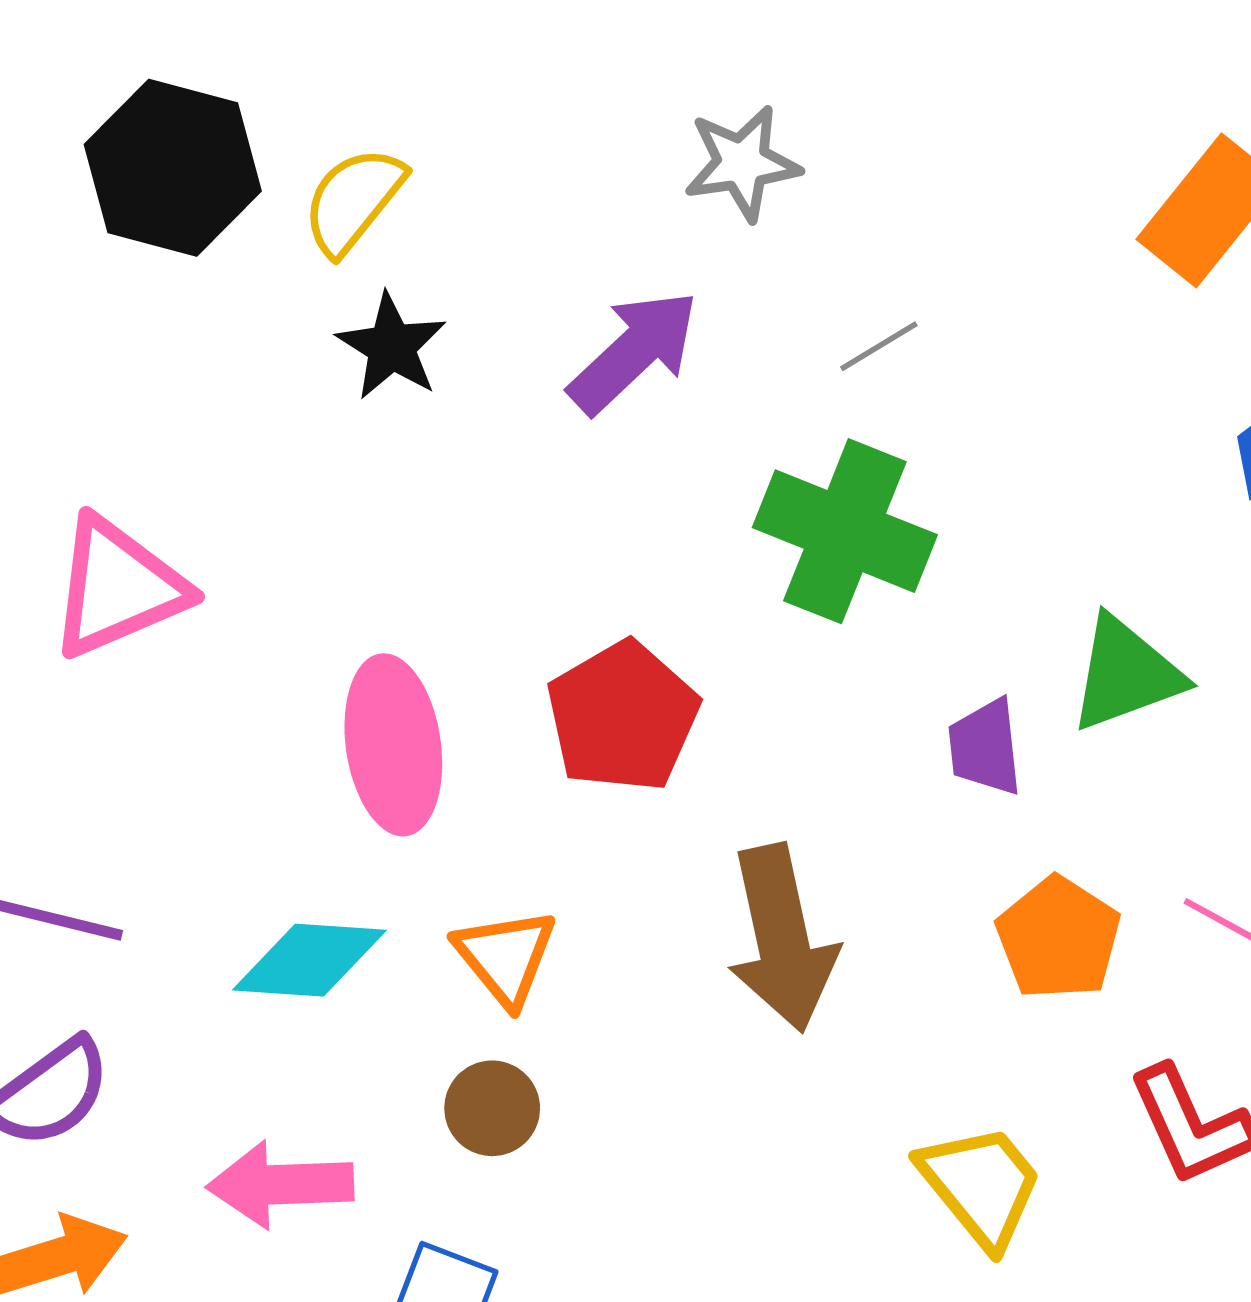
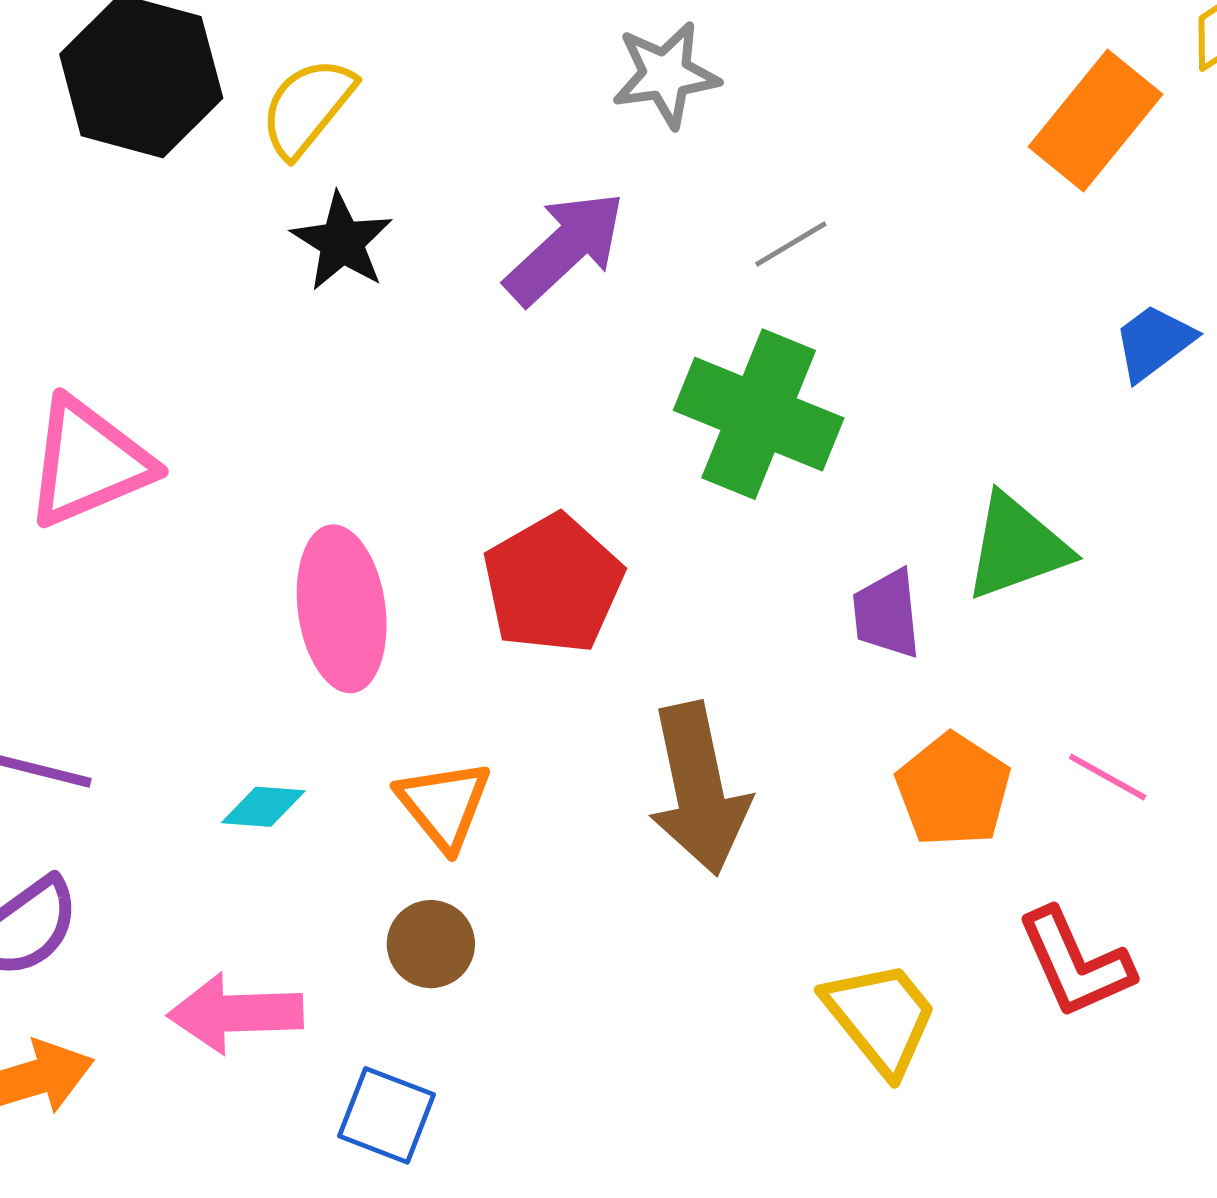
cyan diamond: (309, 960) -> (263, 807), size x0.6

